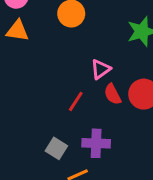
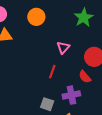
red semicircle: (113, 94) -> (85, 77), moved

